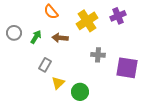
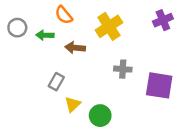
purple cross: (118, 16) -> (163, 20), moved
gray circle: (14, 33) -> (17, 28), moved
green arrow: (36, 37) -> (45, 35), moved, turned -120

